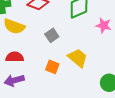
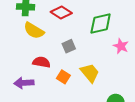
red semicircle: (15, 57) -> (41, 62), moved

